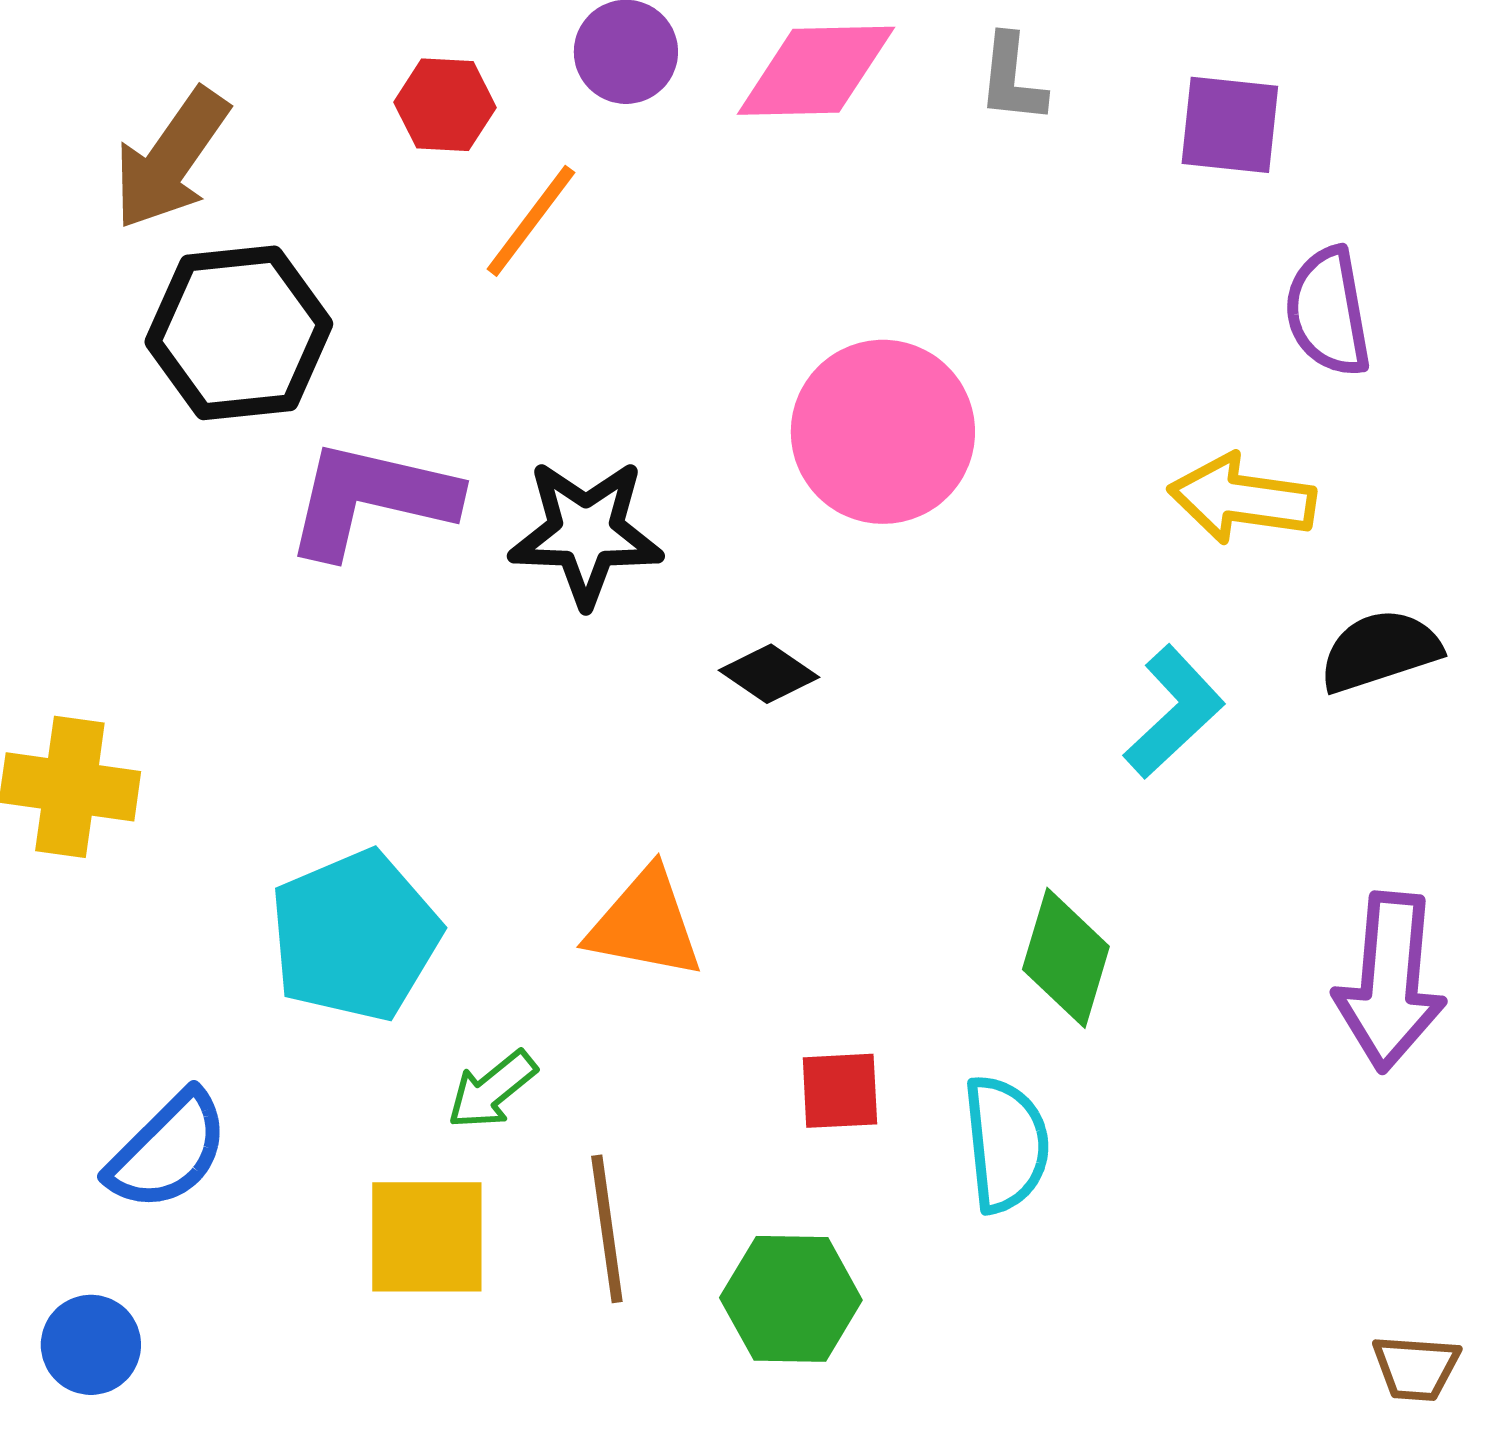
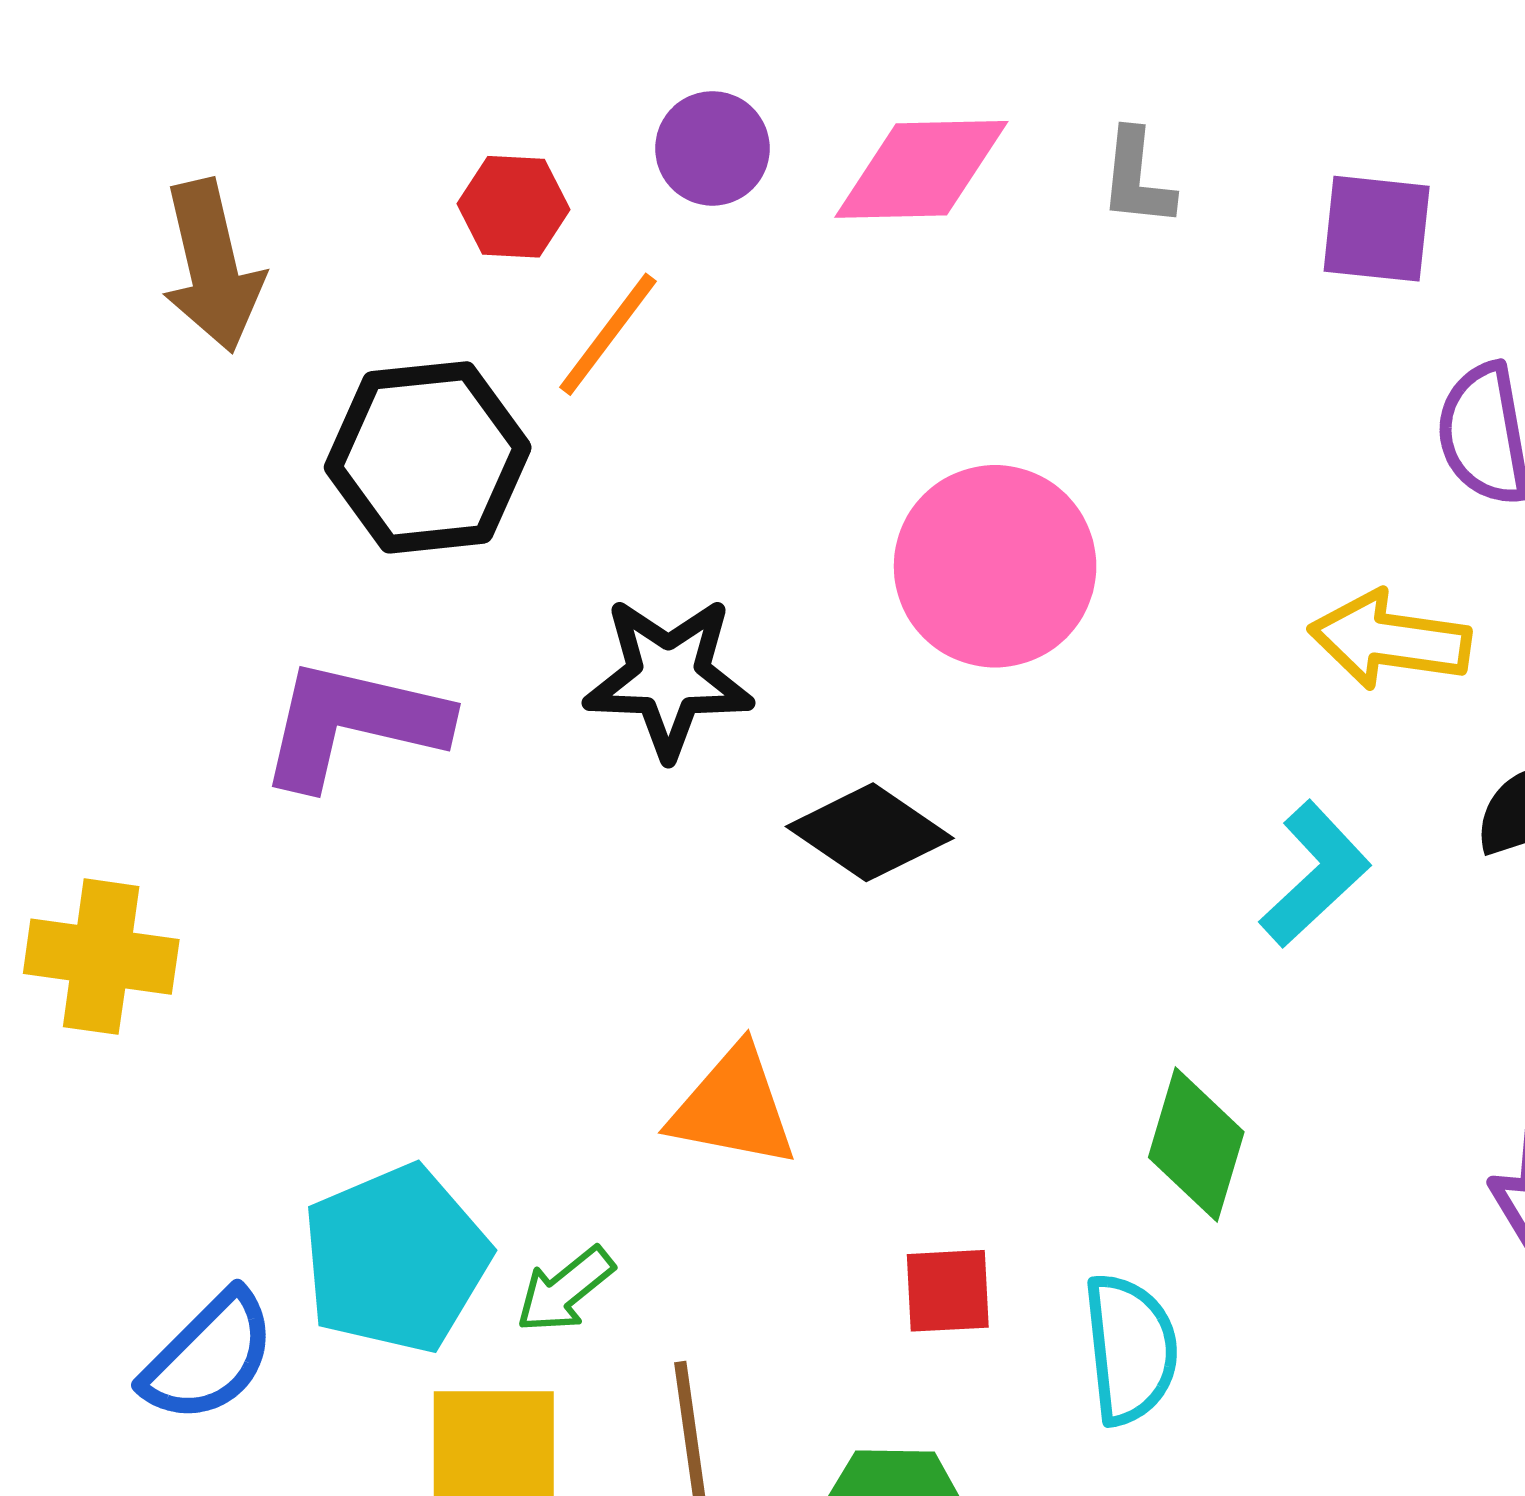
brown arrow: (171, 159) -> (212, 266), turned -48
black hexagon: (239, 333) -> (428, 457), moved
purple L-shape: (371, 499) -> (353, 723), moved
black diamond: (769, 674) -> (870, 832), size x1.5
cyan pentagon: (355, 936) -> (396, 1259), moved

